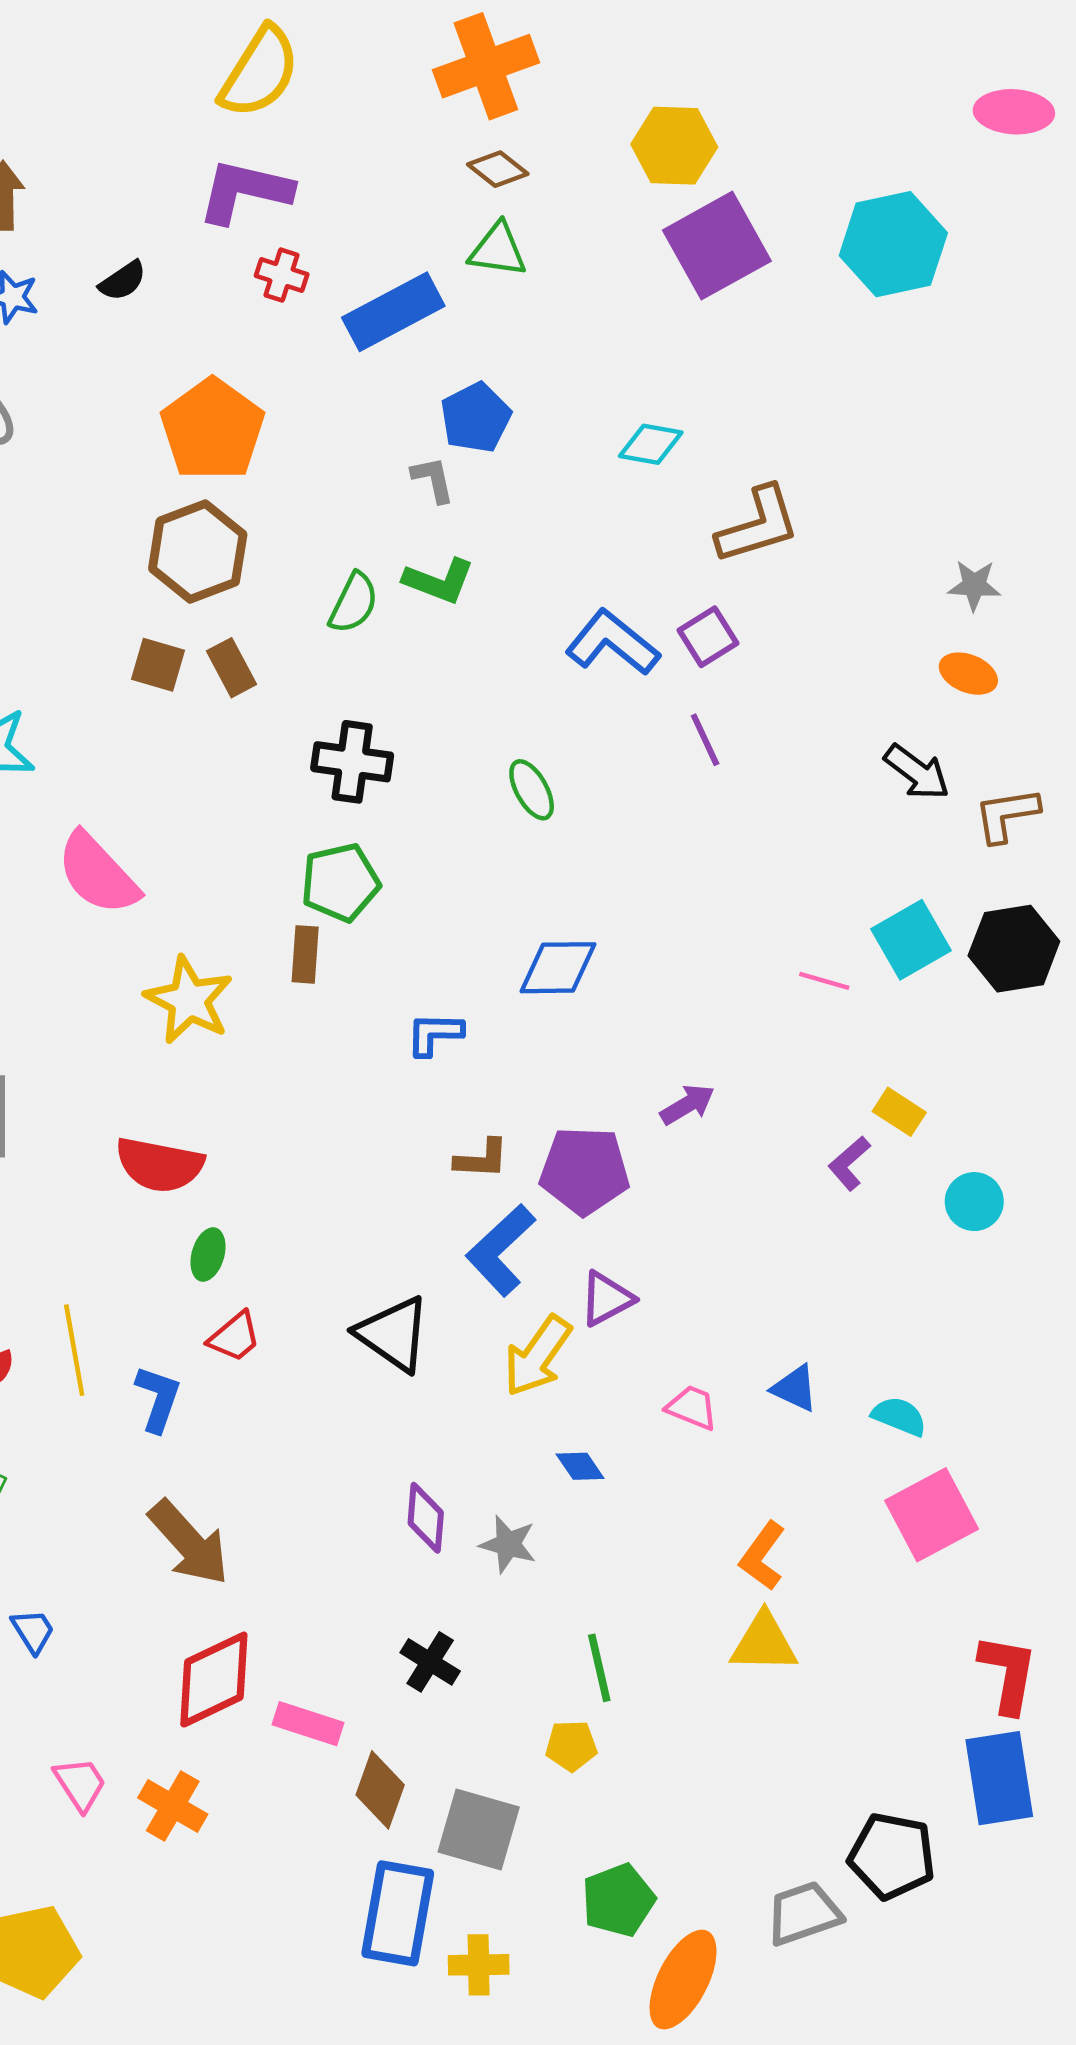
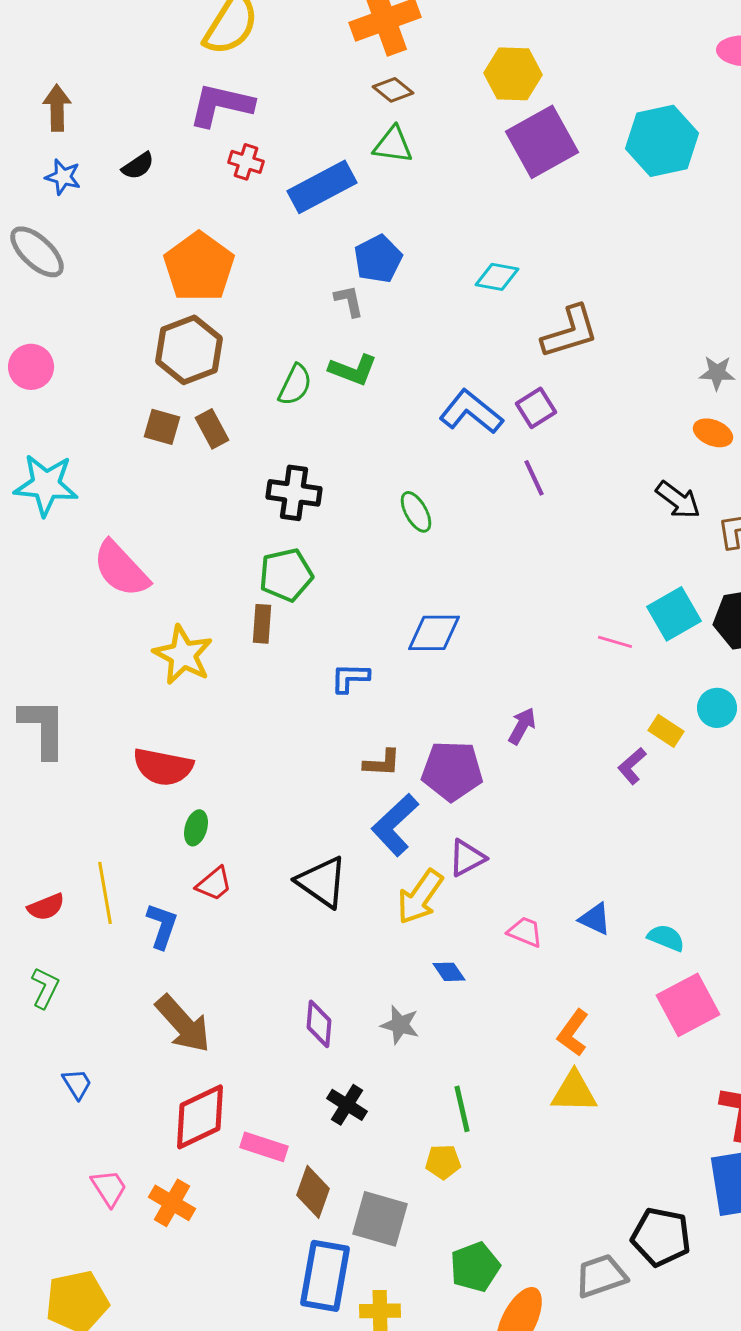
purple arrow: (687, 1104) -> (522, 726), turned -30
cyan circle: (974, 1202) -> (717, 708), moved
purple diamond: (426, 1518) -> (319, 1024), moved

